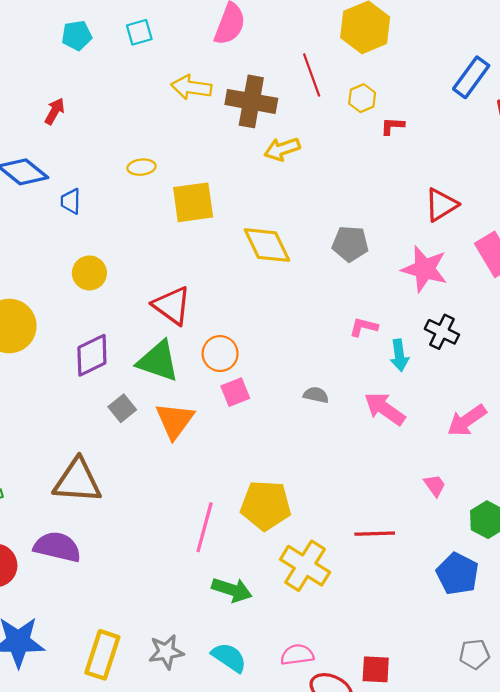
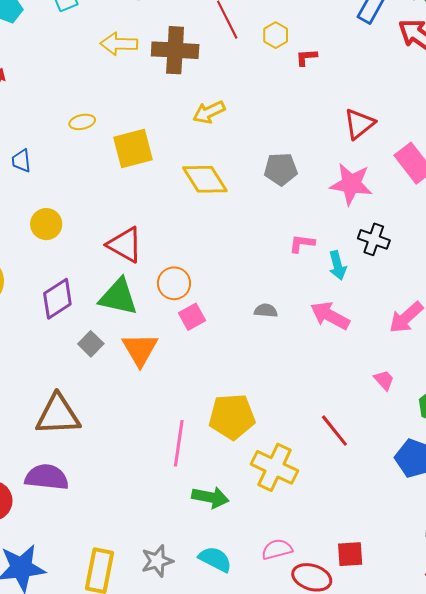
yellow arrow: (282, 149) -> (209, 112), moved
red line: (375, 534) -> (334, 431), turned 60

